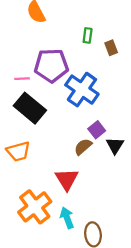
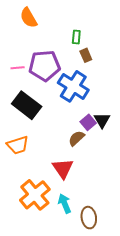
brown rectangle: (111, 48) -> (86, 55), moved
pink line: (22, 79) -> (18, 68), moved
black triangle: (115, 146) -> (102, 120), moved

